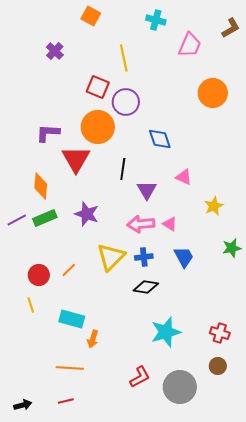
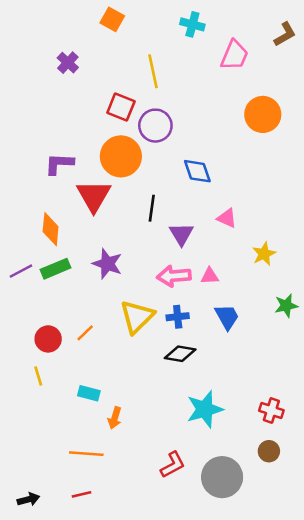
pink triangle: (170, 224) -> (210, 276), turned -35
cyan rectangle: (72, 319) -> (89, 393), size x0.7

